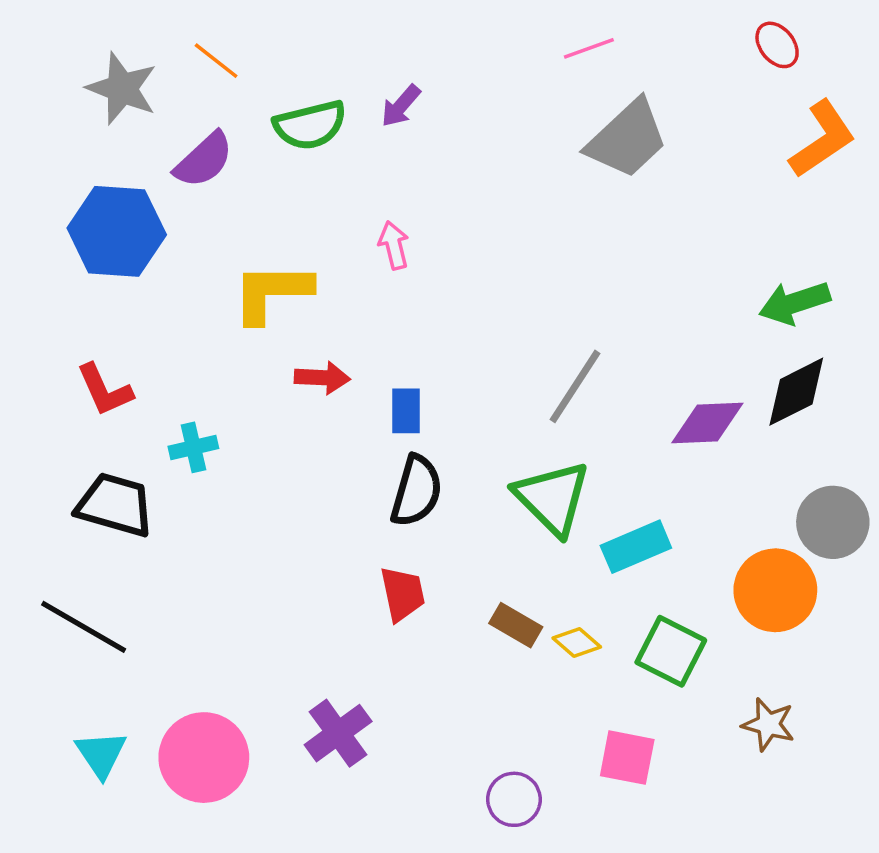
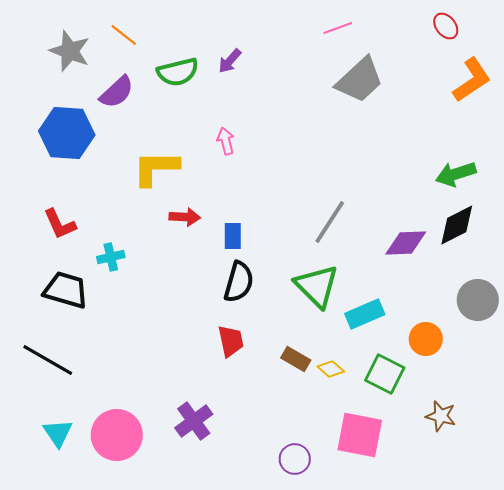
orange circle: (775, 590) -> (426, 339), moved, size x0.7
pink square: (627, 758) -> (360, 435), size x1.4

